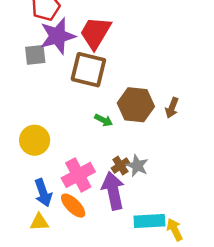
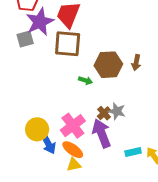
yellow circle: (35, 140) -> (37, 129), moved
cyan rectangle: (149, 221) -> (133, 152), size x0.7
yellow triangle: (39, 222) -> (74, 165), moved

